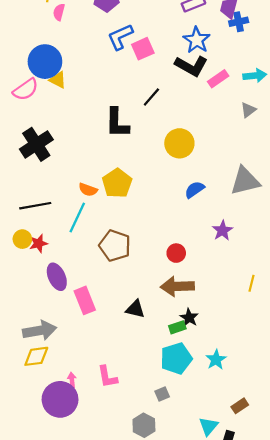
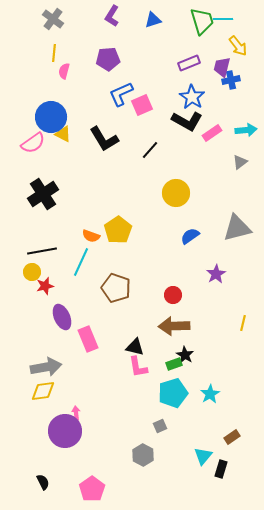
black L-shape: (117, 123) -> (104, 139), moved, turned -32
yellow circle: (22, 239) -> (32, 272), moved
pink L-shape: (107, 377) -> (138, 367), moved

